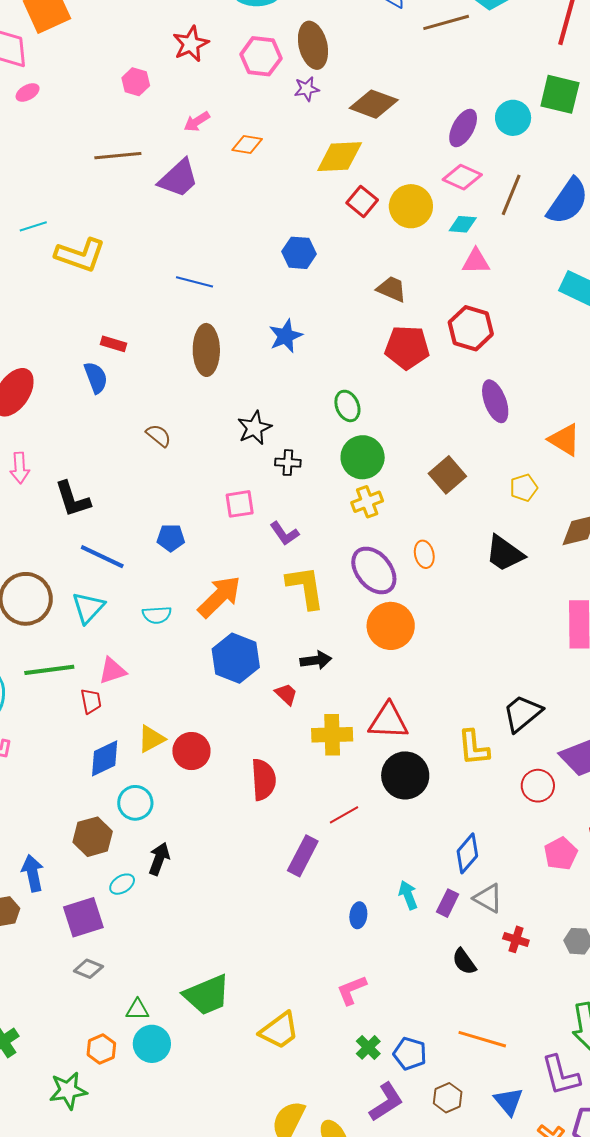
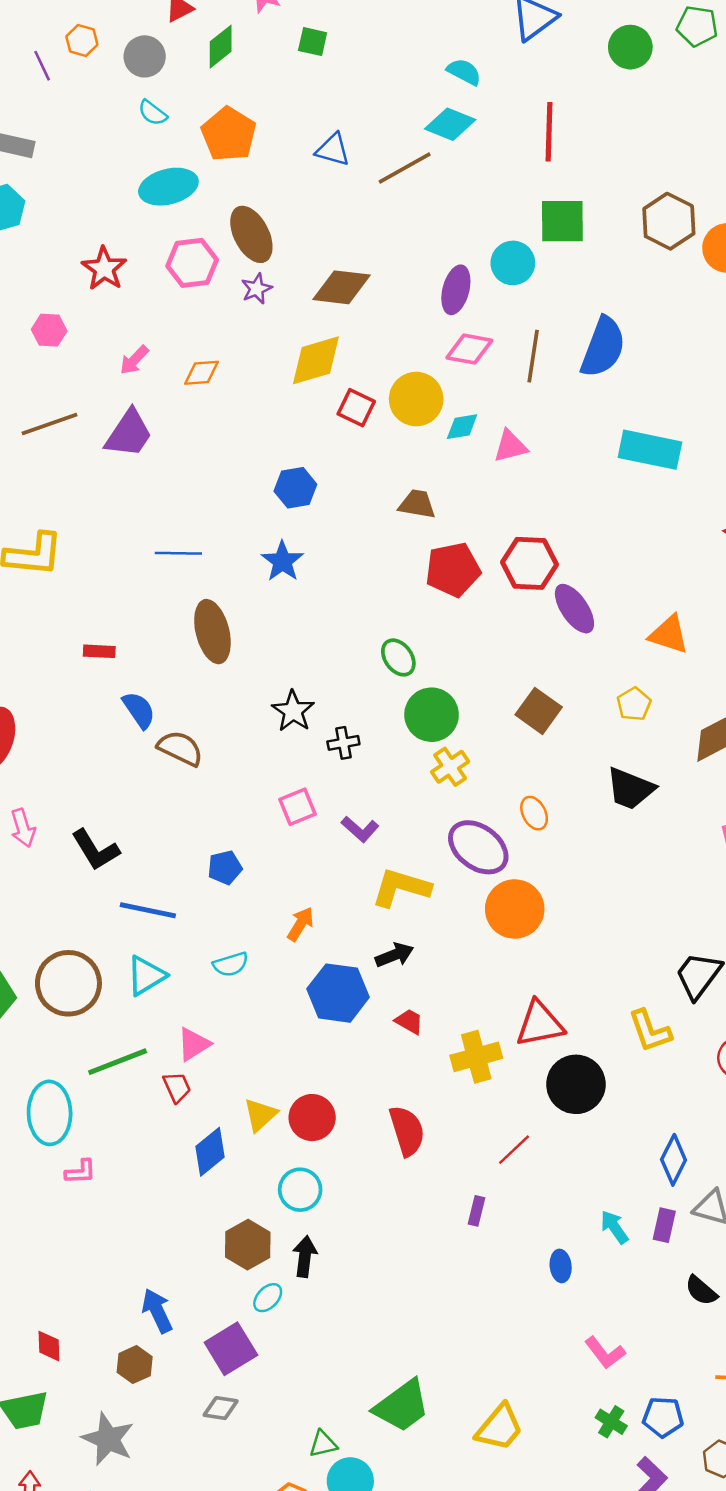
cyan diamond: (463, 224) -> (462, 427), moved
red hexagon: (471, 328) -> (529, 563), moved
blue star: (286, 336) -> (282, 561), moved
blue semicircle: (96, 378) -> (139, 710), moved
brown semicircle: (159, 436) -> (180, 748), size x1.4
yellow L-shape: (305, 587) -> (401, 888), turned -51
orange arrow: (219, 597) -> (300, 924), size x0.6
cyan triangle: (88, 608) -> (146, 976), turned 30
black arrow: (316, 660) -> (394, 955), moved
cyan circle: (135, 803) -> (300, 1190), moved
brown hexagon: (93, 837) -> (248, 1245), moved
purple rectangle: (303, 856) -> (476, 1211), size x0.6
gray diamond: (88, 969) -> (221, 1408), moved
pink L-shape: (352, 990) -> (605, 1353), moved, turned -92

